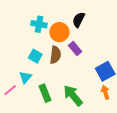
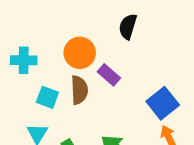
black semicircle: (79, 20) -> (128, 27), moved
cyan cross: (39, 24) -> (24, 60), moved

